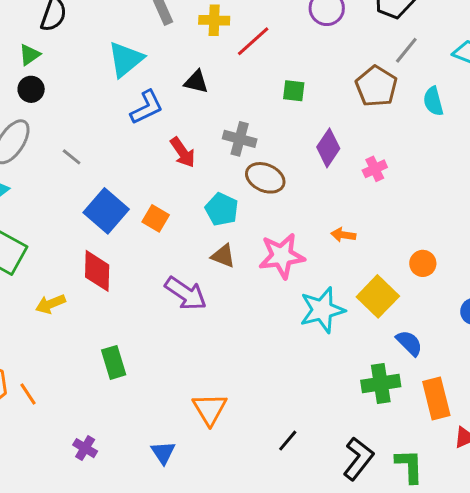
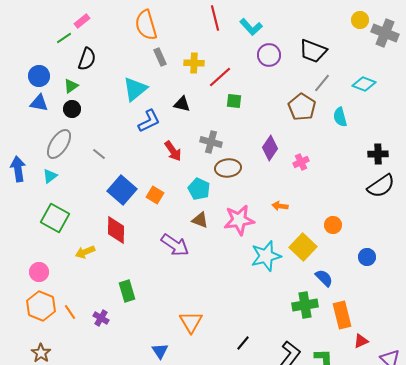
green square: (294, 91) -> (234, 101), moved
brown ellipse: (265, 178) -> (228, 168), turned -30
purple cross: (85, 448) -> (101, 318), moved

